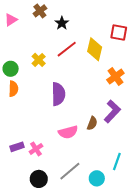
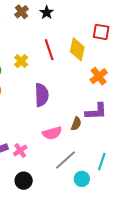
black star: (62, 23) -> (47, 12), moved
red line: (67, 49) -> (49, 50), turned -70
purple L-shape: (112, 111) -> (96, 111), turned 45
gray line: (70, 171) -> (66, 160), moved

